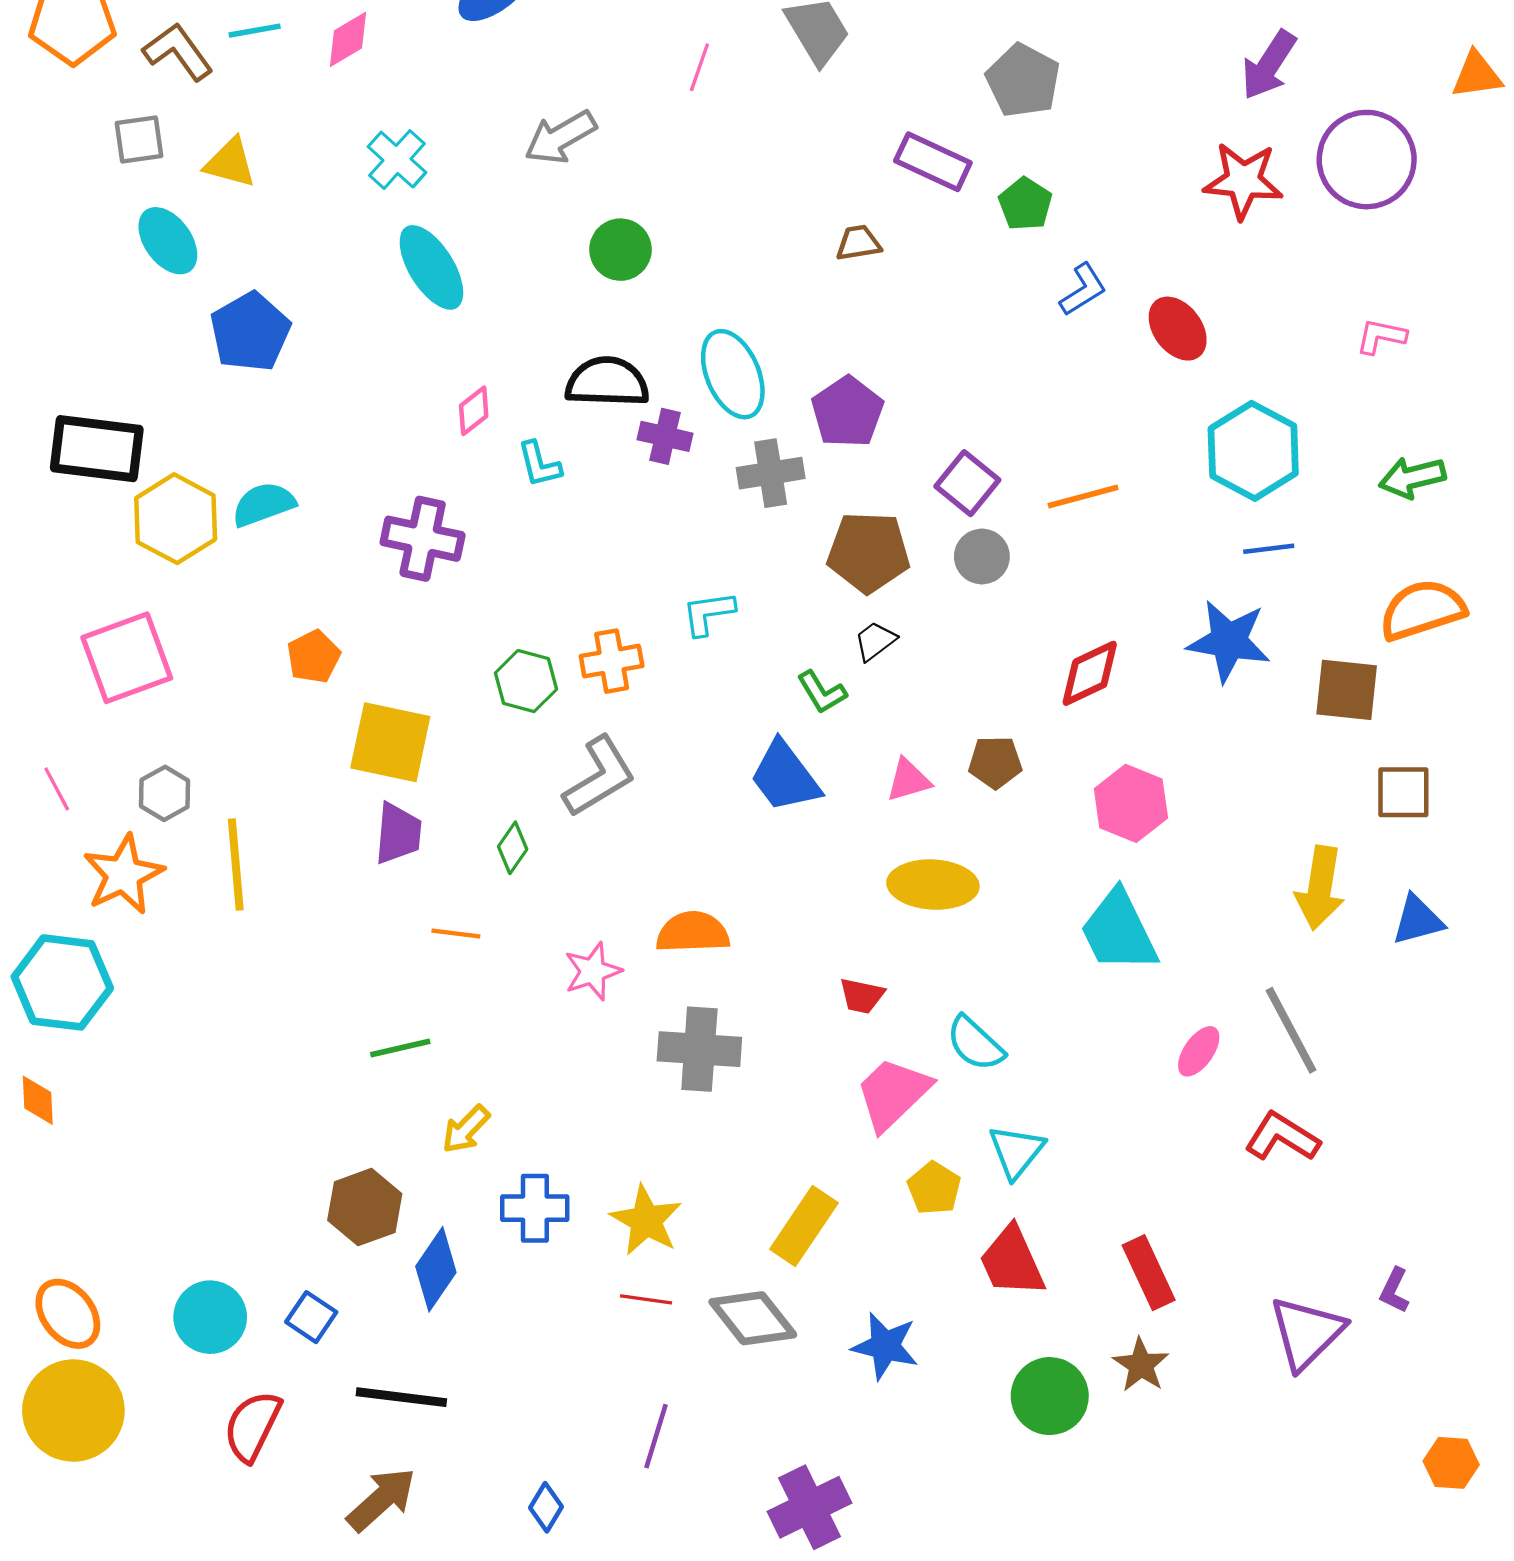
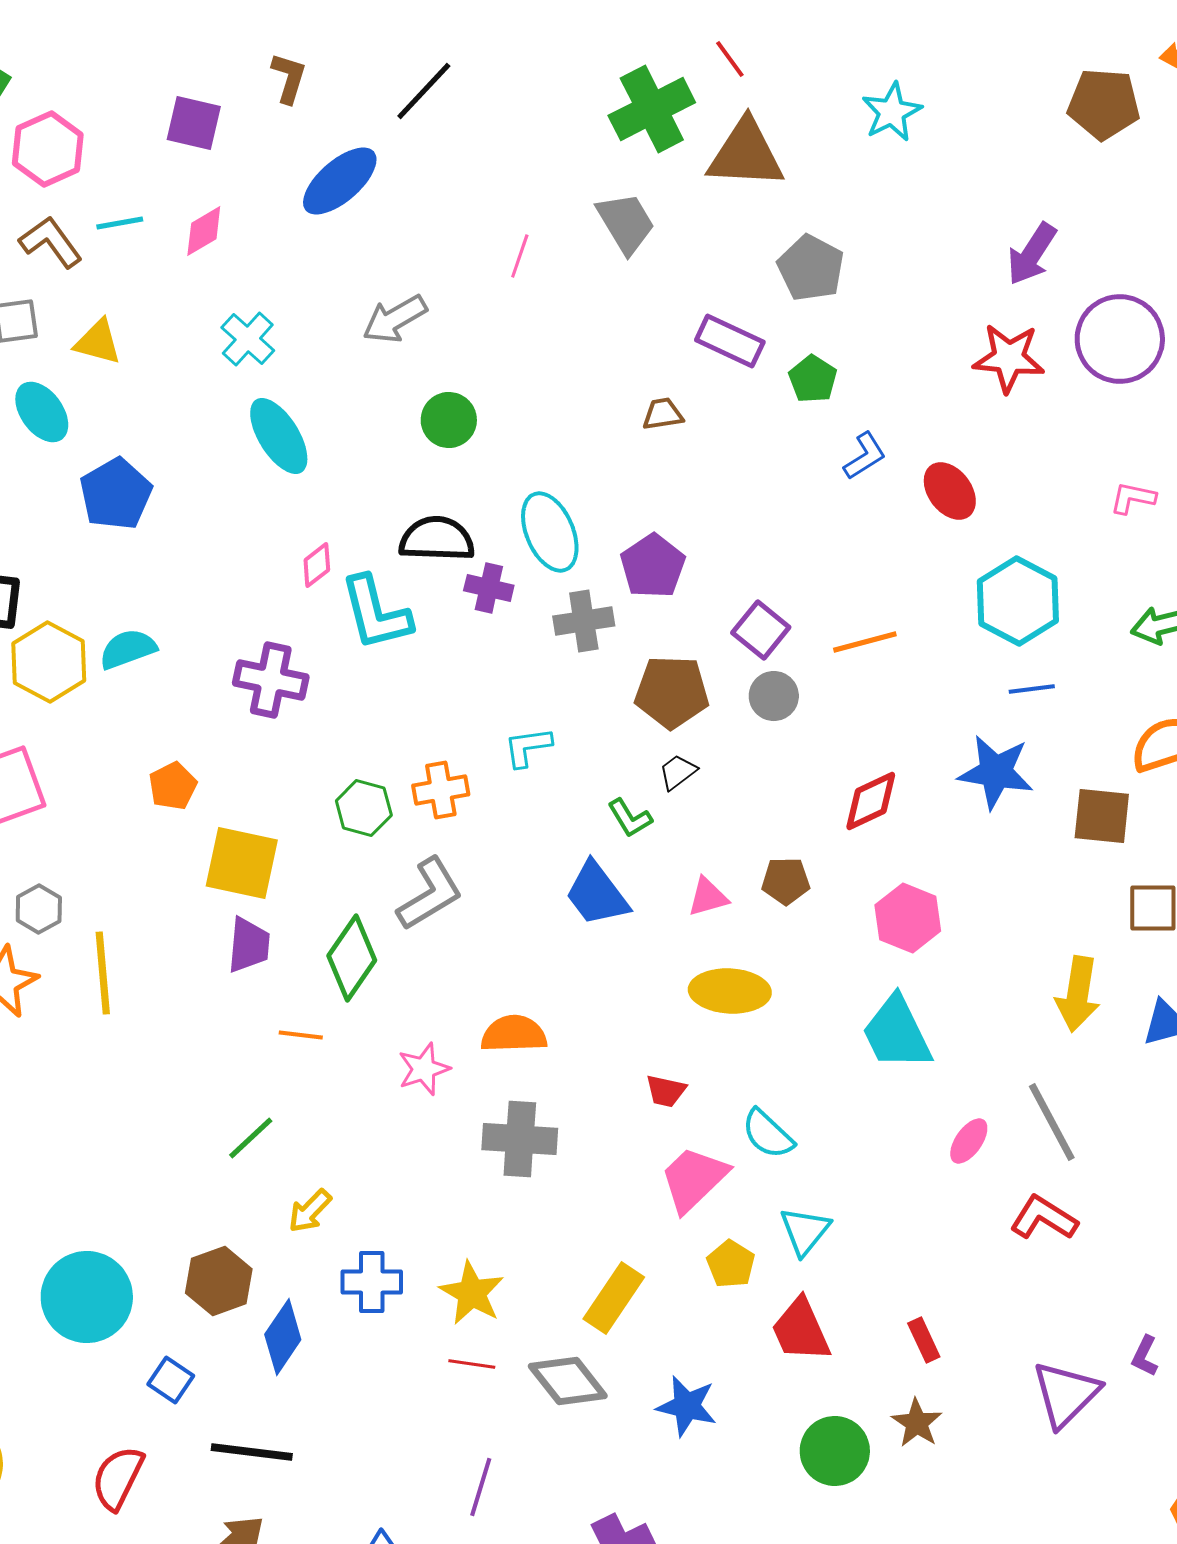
cyan L-shape: (539, 464) -> (376, 613), size x1.8
green diamond: (513, 848) -> (352, 958), size x1.8
green line: (400, 1048) -> (251, 1138), turned -30
red rectangle: (1149, 1273) -> (924, 1340), size x0.7
cyan circle: (210, 1317) -> (87, 1297), moved, size x1.4

